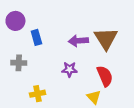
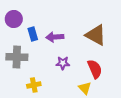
brown triangle: (106, 39) -> (96, 35), turned -30
purple arrow: (78, 41) -> (55, 37), moved
gray cross: (19, 63) -> (17, 57), size x1.5

